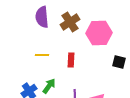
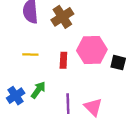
pink hexagon: (99, 33) -> (92, 50), moved

